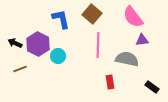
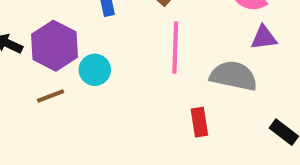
brown line: (20, 69) -> (51, 96), moved

